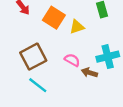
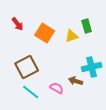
yellow triangle: (77, 27) -> (72, 36), moved
pink semicircle: (72, 60) -> (57, 88), moved

